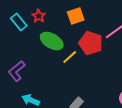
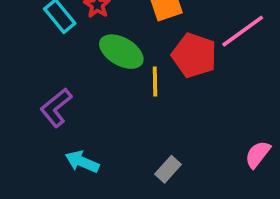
yellow line: (70, 57) -> (155, 81), turned -49

